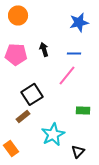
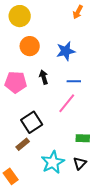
orange circle: (18, 15) -> (30, 46), moved
blue star: (79, 22) -> (66, 51), moved
black triangle: (78, 151) -> (80, 163), moved

